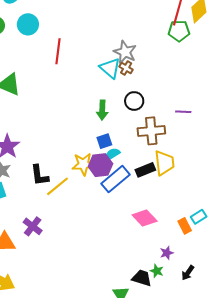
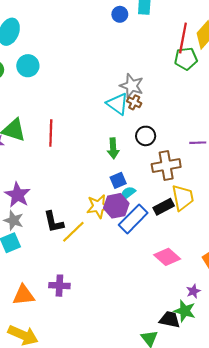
red line: (58, 51) -> (51, 133), moved
purple cross: (33, 226) -> (59, 286), moved, turned -30
green star: (157, 271) -> (185, 311), size x1.5

